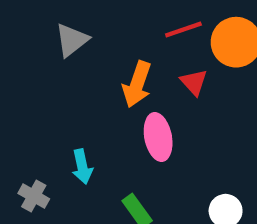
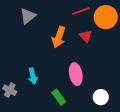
pink ellipse: (158, 137) -> (76, 74), moved

